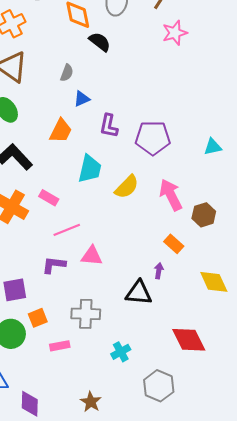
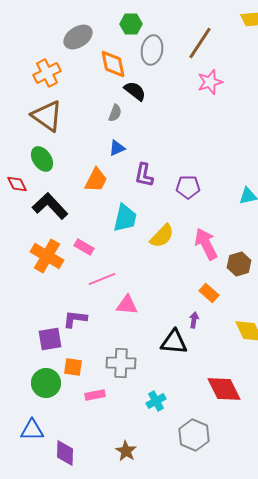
gray semicircle: (67, 73) -> (115, 113), moved
purple pentagon: (153, 138) -> (188, 187), size x0.7
purple L-shape: (54, 265) -> (75, 319), moved
orange square: (38, 318) -> (73, 367), turned 30

